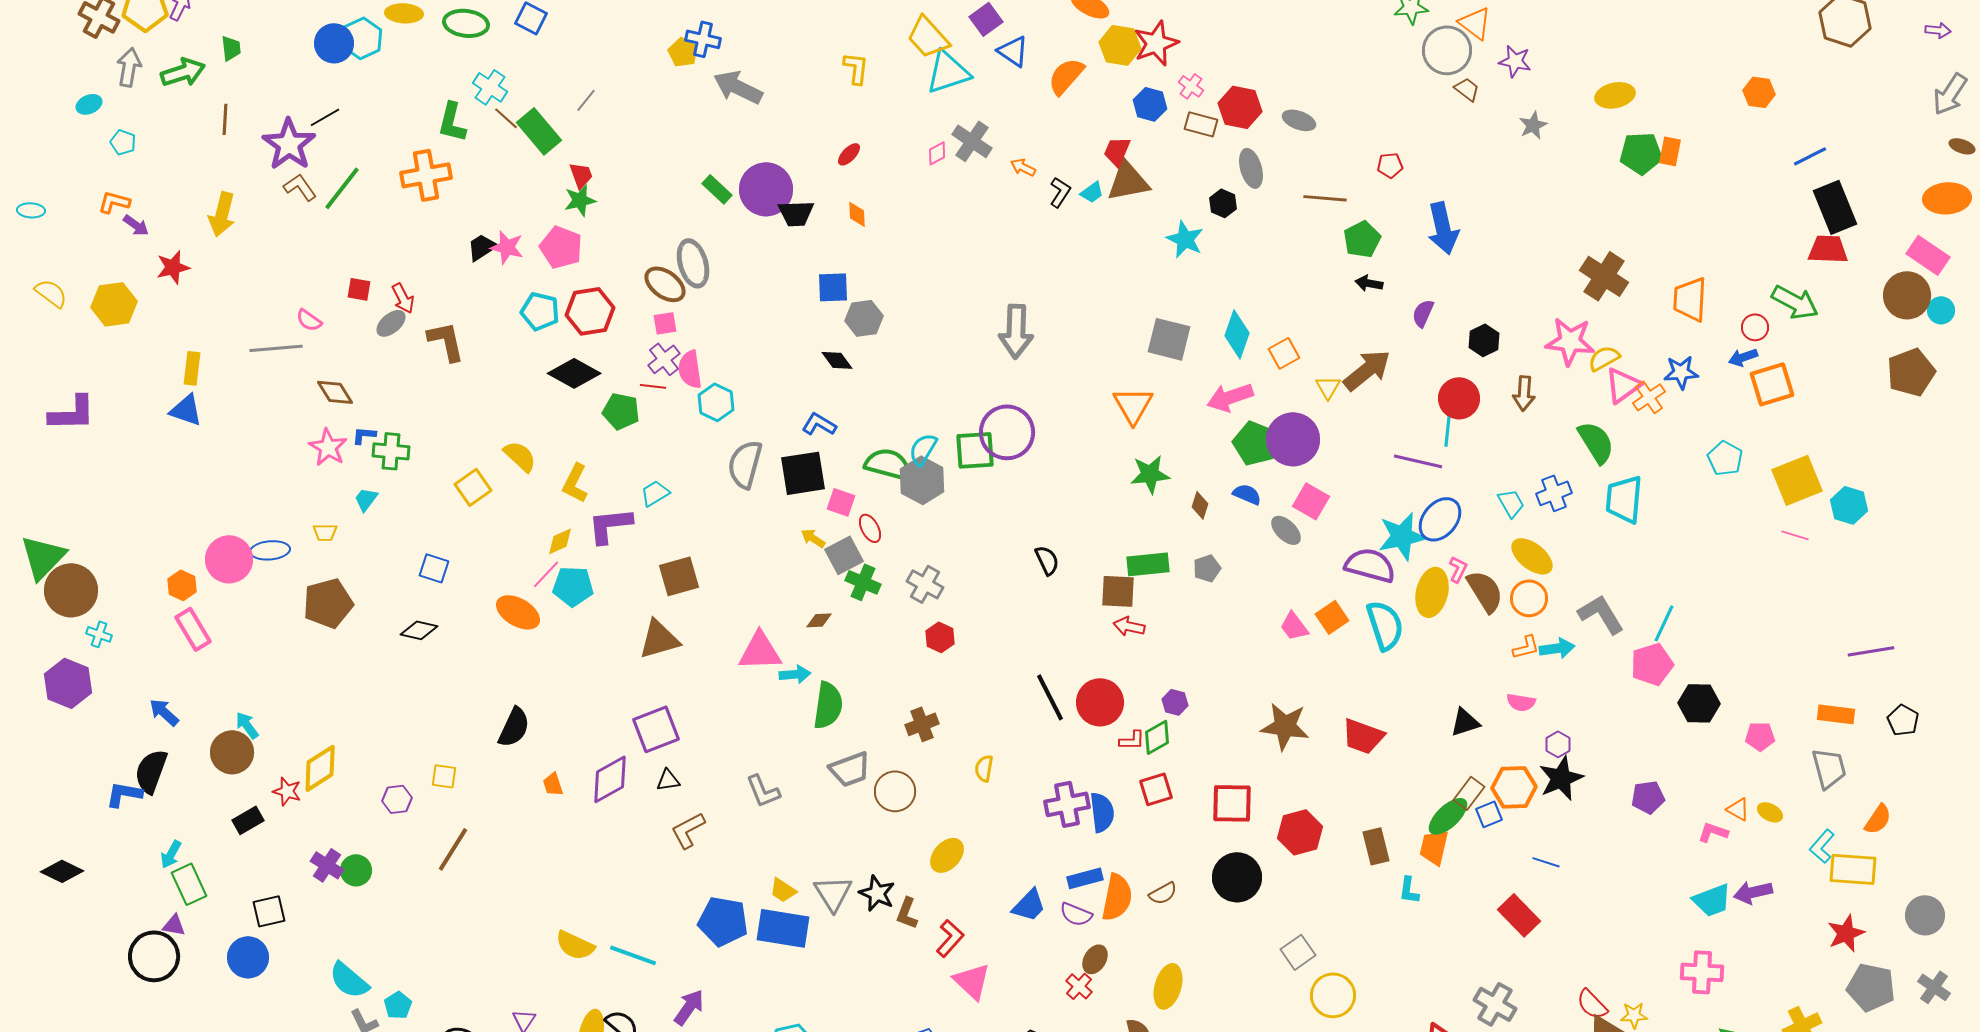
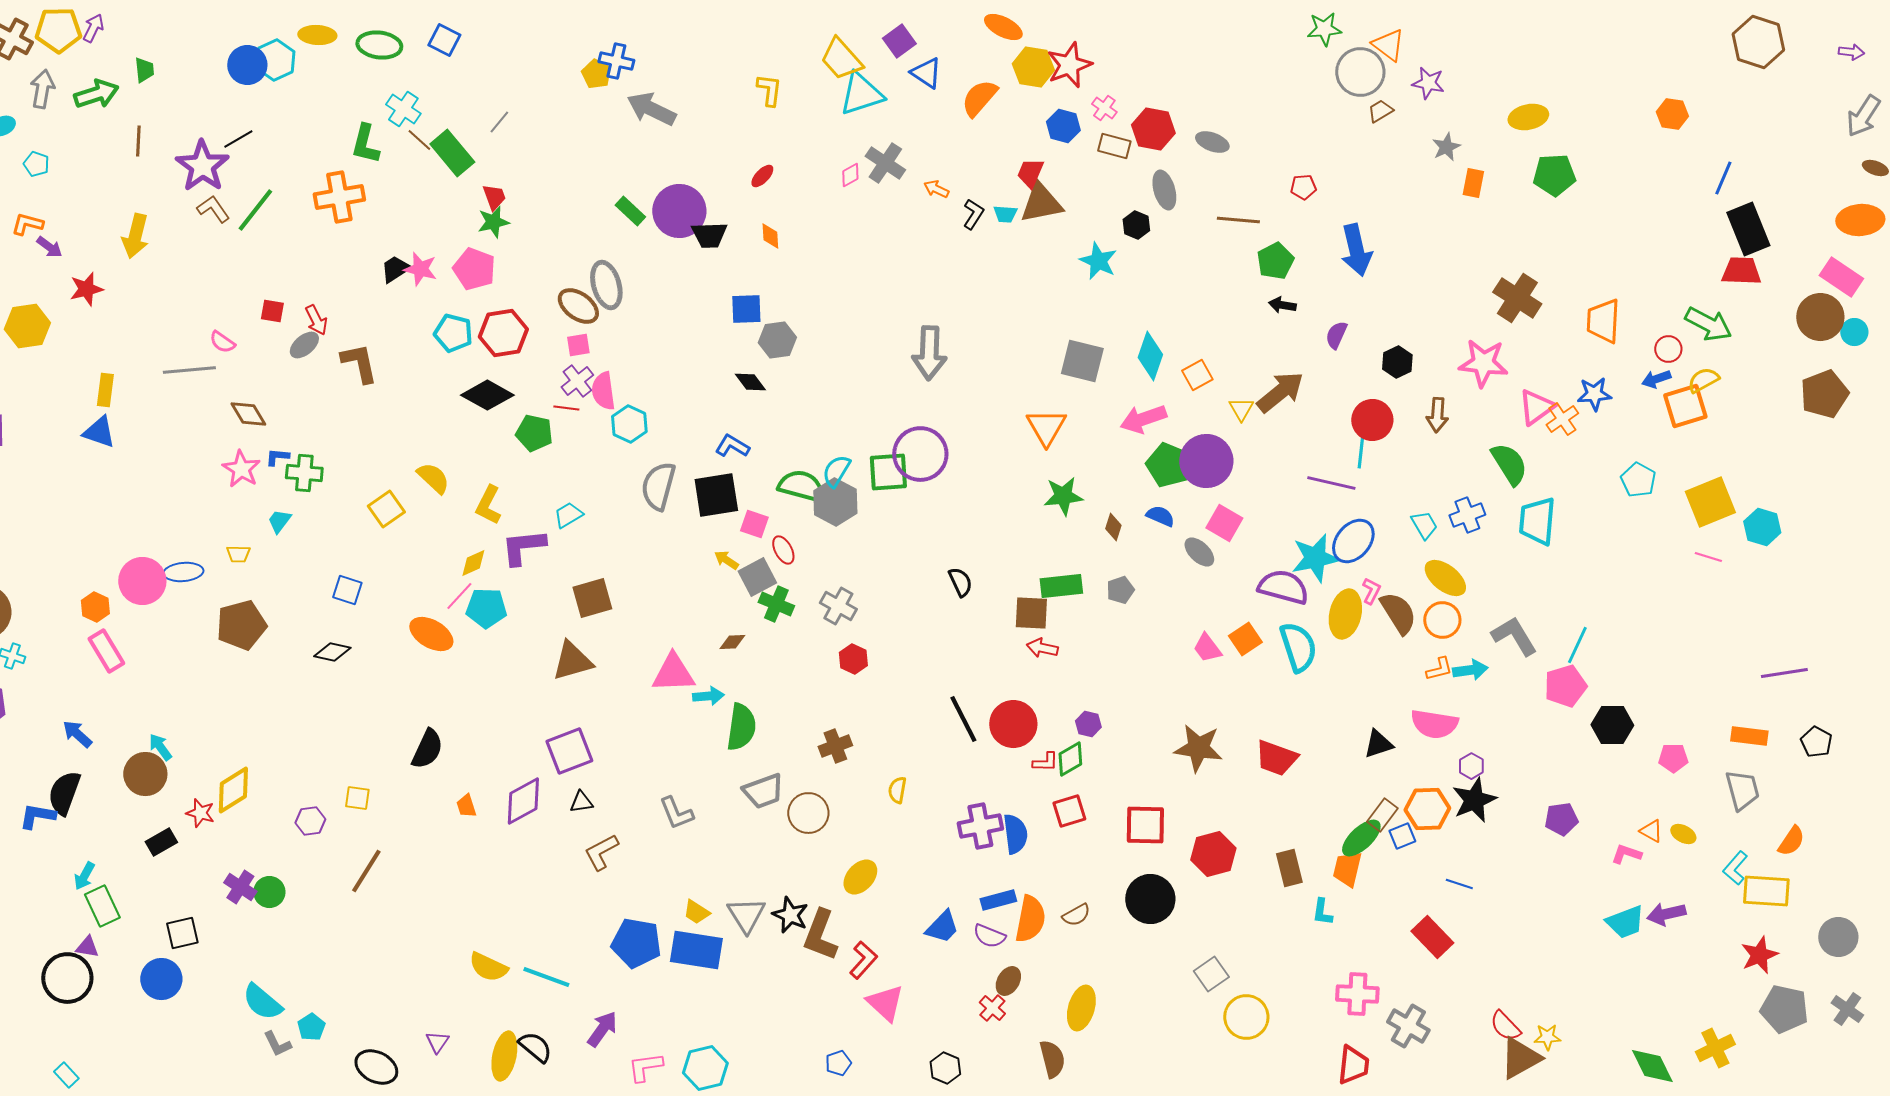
brown trapezoid: (1467, 89) -> (1380, 111), turned -68
orange rectangle: (1670, 151) -> (1473, 183), moved
blue line: (1810, 156) -> (1723, 178), turned -40
cyan trapezoid: (1092, 192) -> (1005, 214), turned 40
yellow semicircle: (1604, 358) -> (1703, 380), moved
pink semicircle: (1521, 702) -> (1434, 724), size x1.6
brown L-shape: (907, 913) -> (820, 935), size x1.6
pink cross: (1702, 972) -> (1357, 994), moved

